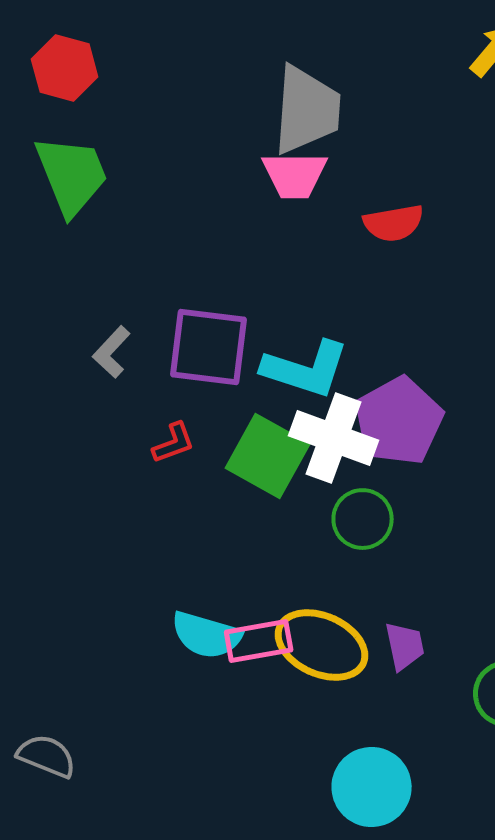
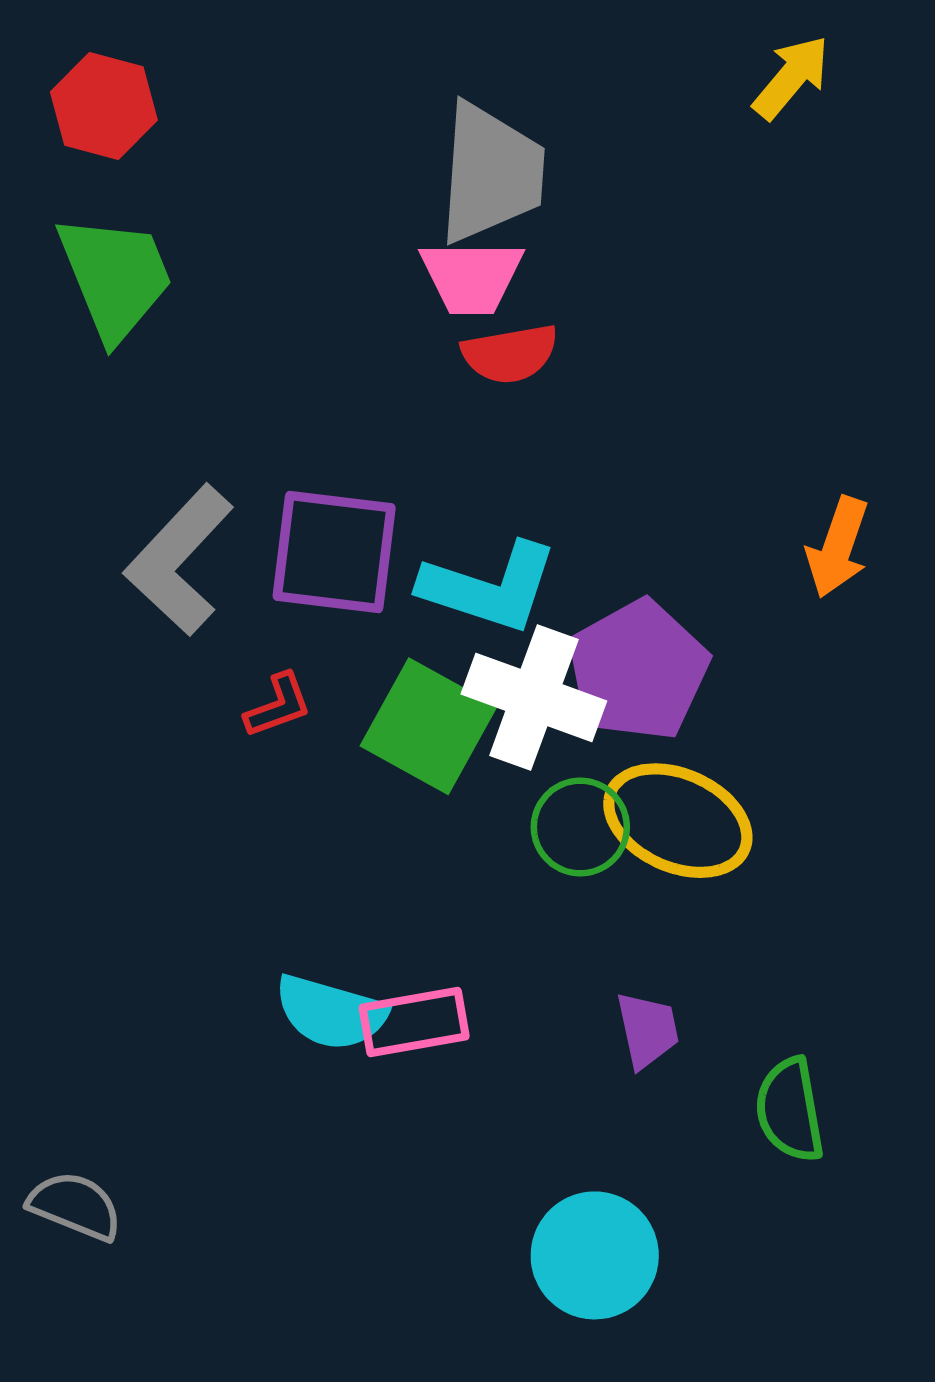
red semicircle: (394, 223) -> (510, 354), moved
gray L-shape: (112, 352) -> (179, 560), size x1.8
yellow ellipse: (322, 645) -> (678, 821), moved

